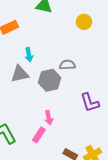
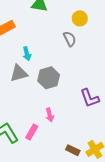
gray semicircle: (67, 65) -> (70, 39), moved, turned 70
pink rectangle: (39, 135) -> (32, 132), moved

